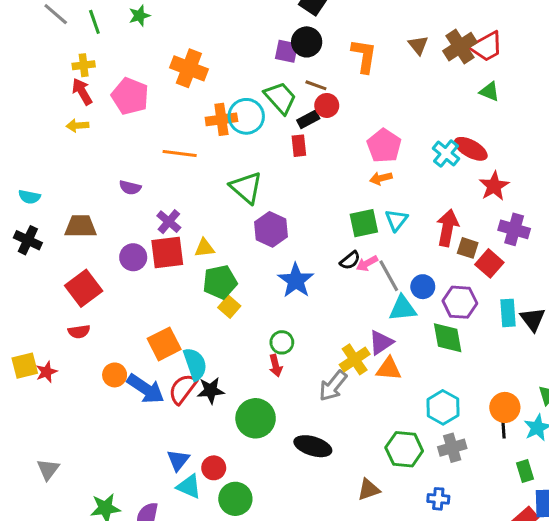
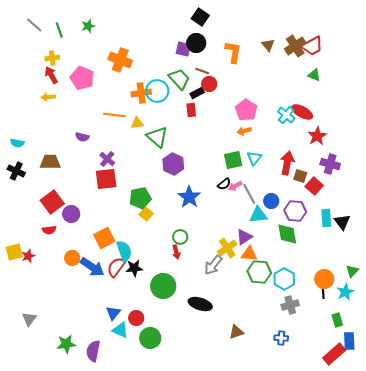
yellow triangle: (204, 248) -> (137, 123), moved
purple circle: (133, 257) -> (71, 214), moved
green hexagon: (404, 449) -> (259, 272), moved

